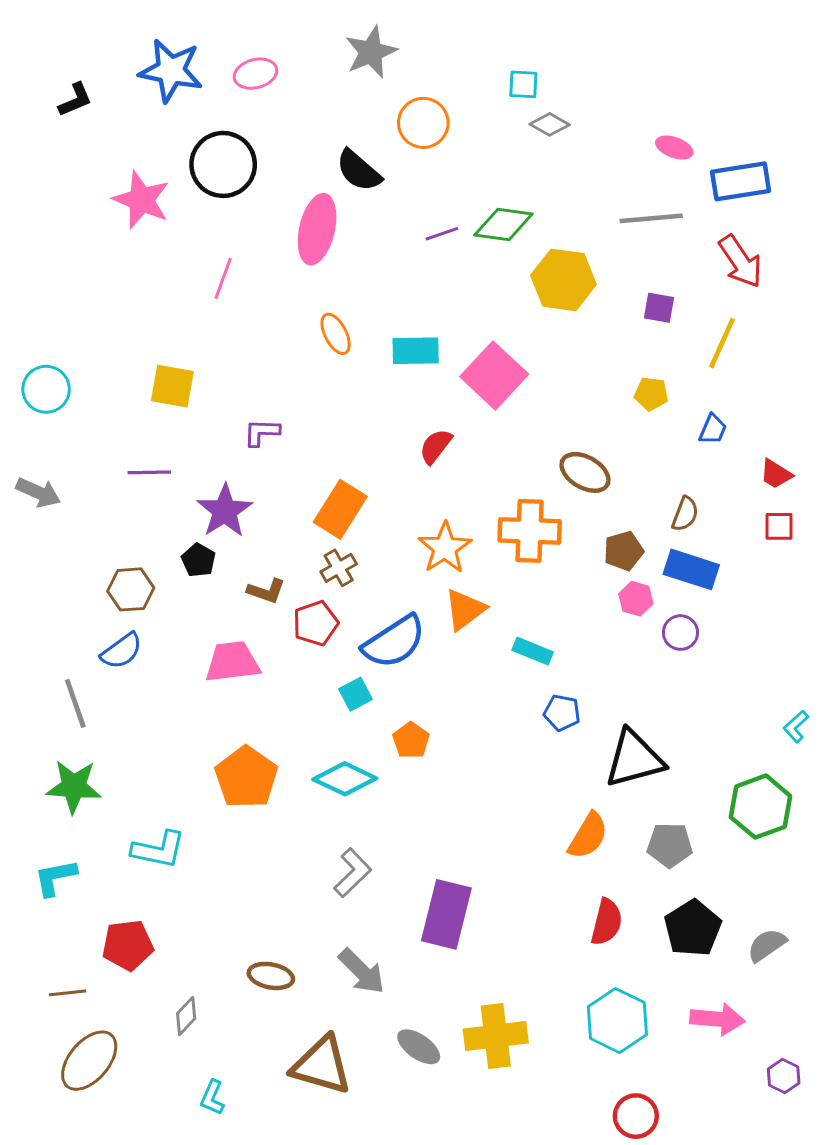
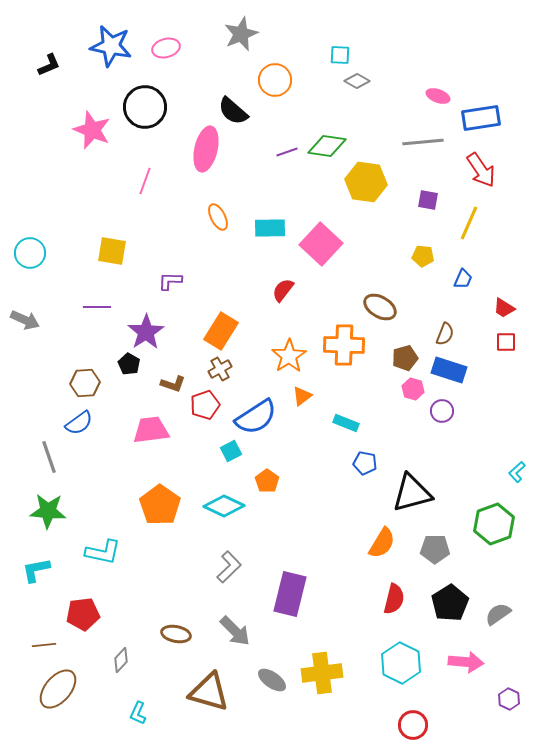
orange triangle: (465, 609) -> (302, 396), size x0.7

